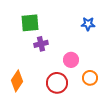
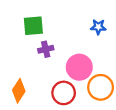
pink circle: (71, 60) -> (79, 67), size x1.5
orange circle: (90, 78) -> (101, 87), size x1.5

